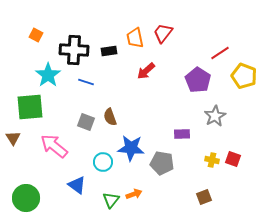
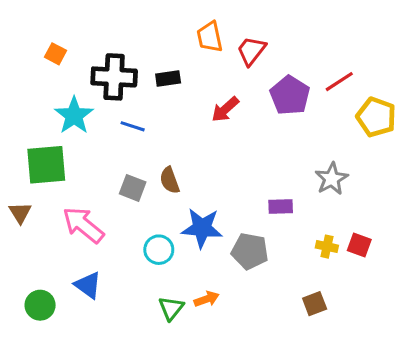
orange trapezoid: (135, 38) -> (210, 37), moved
purple pentagon: (198, 80) -> (290, 95), moved
blue triangle: (77, 185) -> (88, 285), moved
green circle: (26, 198) -> (40, 305), size x0.7

